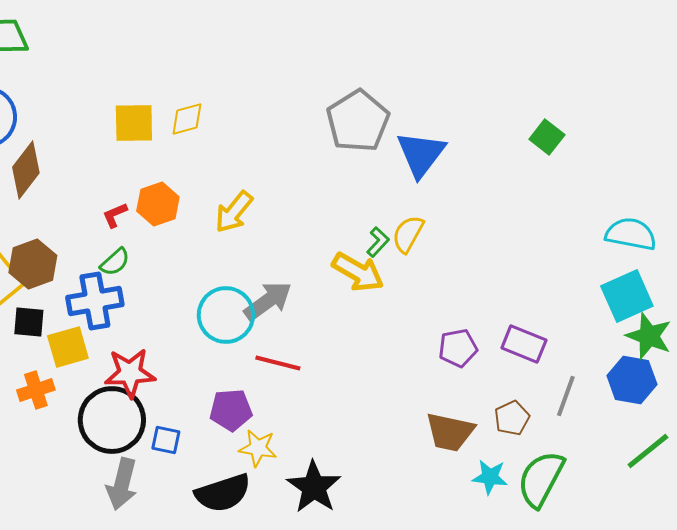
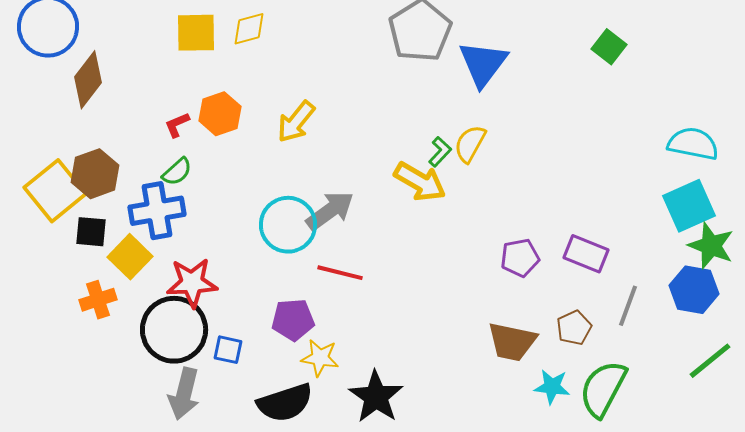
yellow square: (68, 347) -> (130, 257), turned -30

